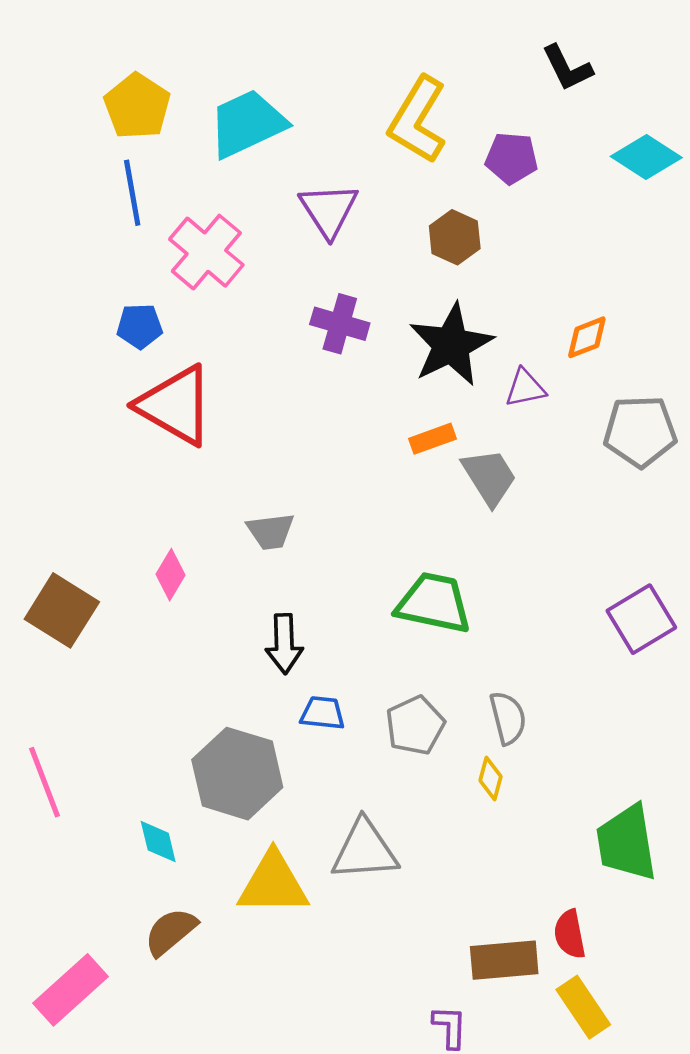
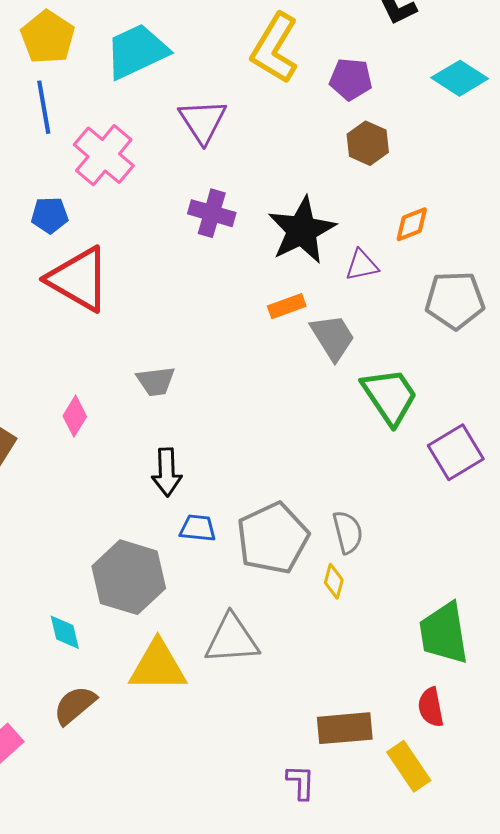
brown hexagon: (455, 237) -> (368, 143), moved
green trapezoid: (434, 603) -> (390, 396), moved, turned 44
gray pentagon: (415, 725) -> (273, 538), size x1.5
red semicircle: (570, 934) -> (431, 707), moved

